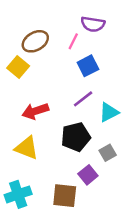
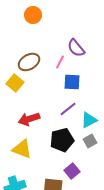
purple semicircle: (93, 24) -> (76, 48), turned 42
blue square: (88, 66) -> (72, 82), turned 30
gray square: (108, 153) -> (90, 141), moved

